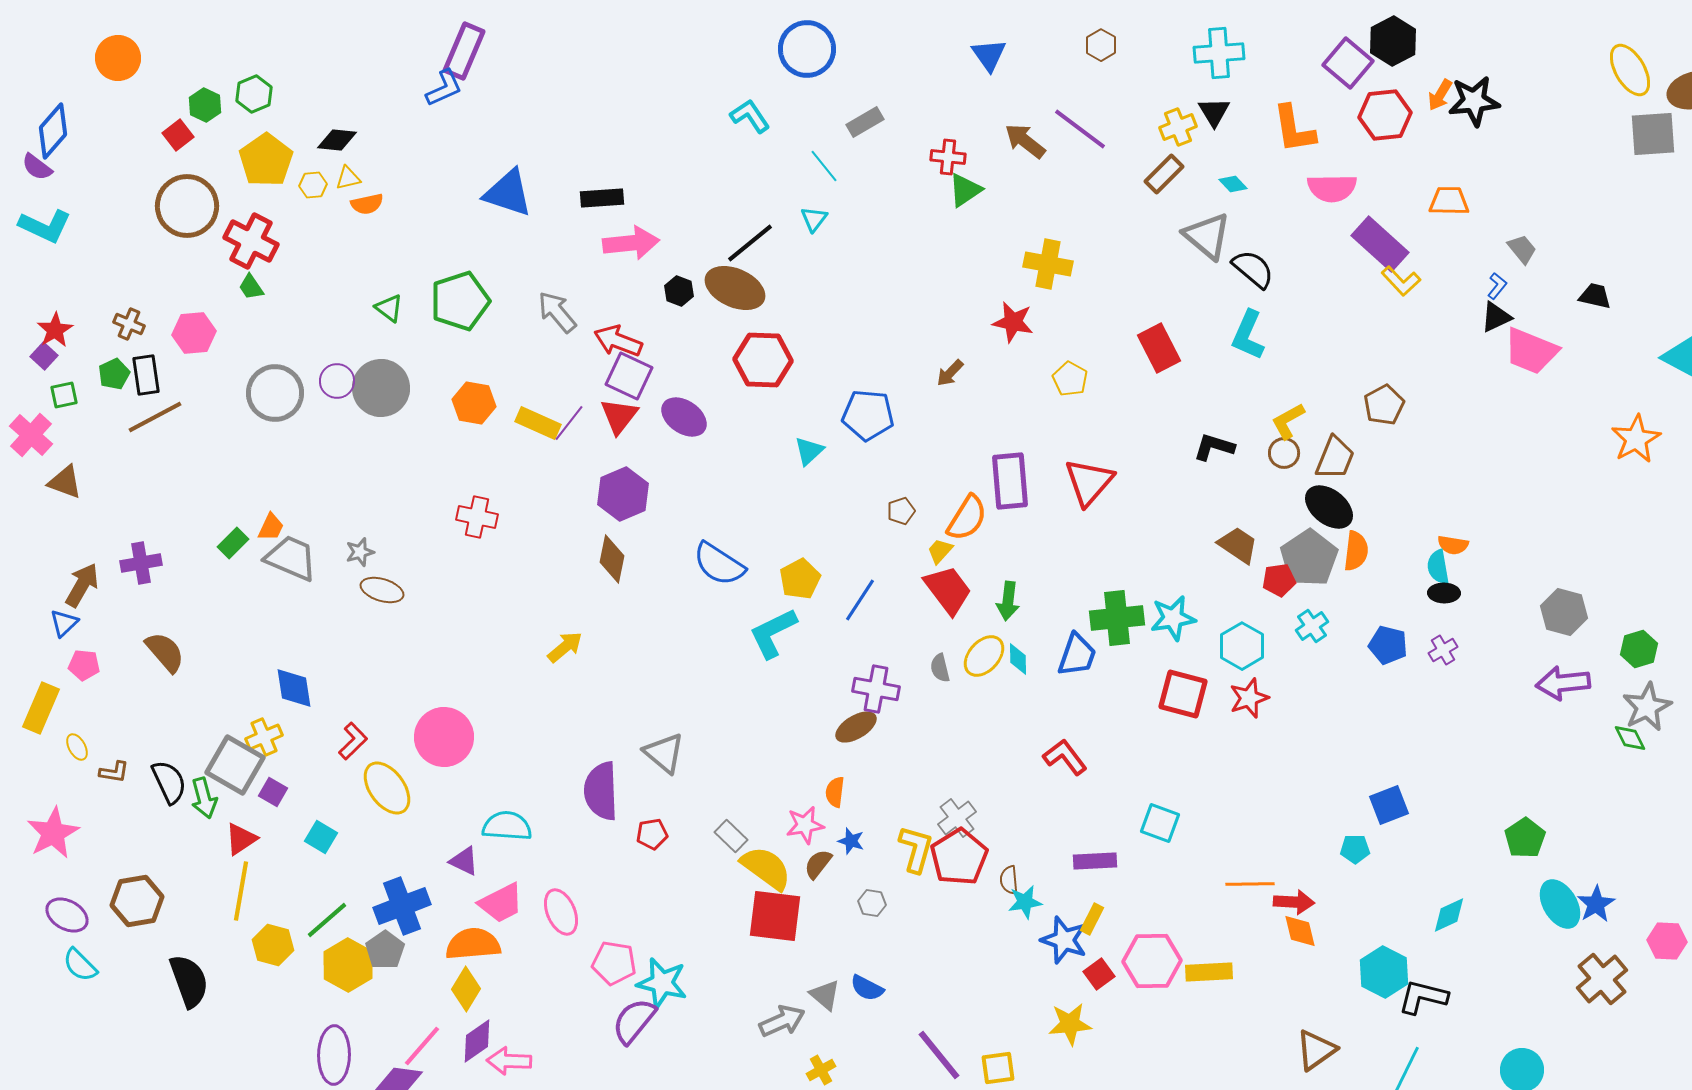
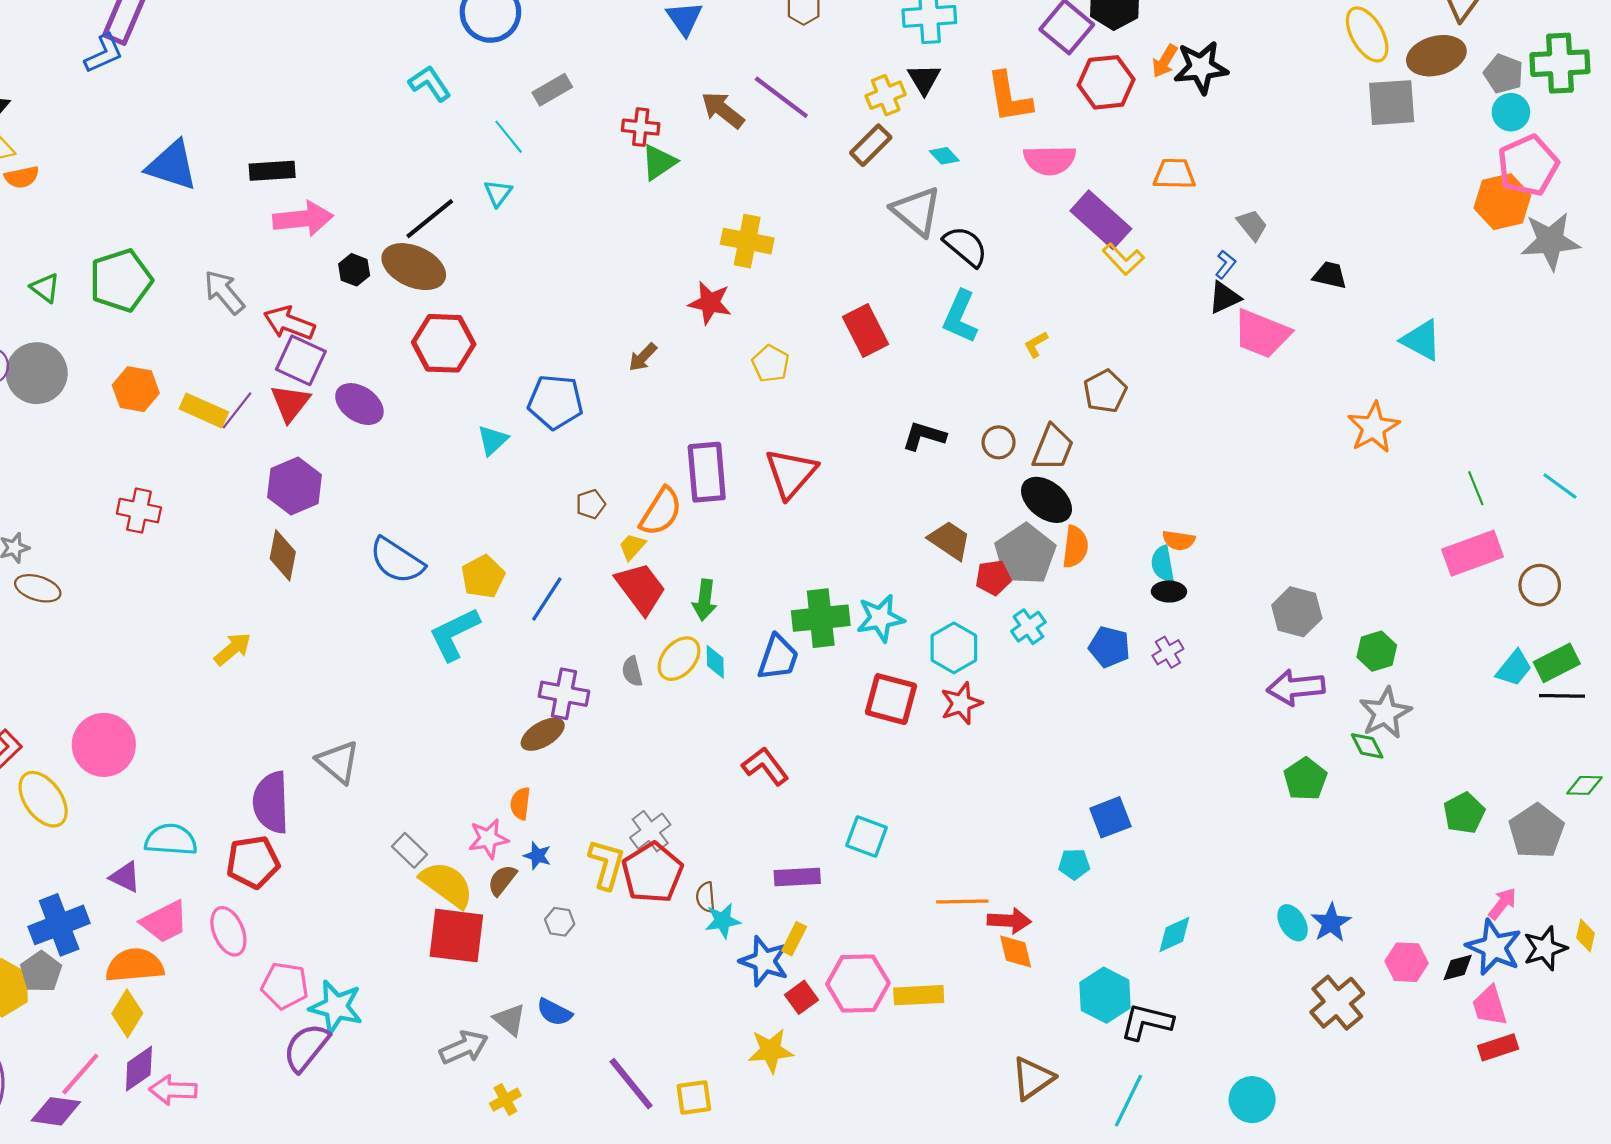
yellow L-shape: (1288, 421) -> (1036, 344), moved, size x0.7
red pentagon: (652, 834) -> (253, 862), moved, size x1.6
green pentagon: (1525, 838) -> (1305, 779), moved
cyan ellipse: (1560, 904) -> (1293, 923), size x0.7

